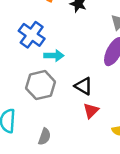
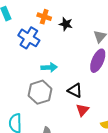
blue cross: (32, 35) -> (29, 38), moved

